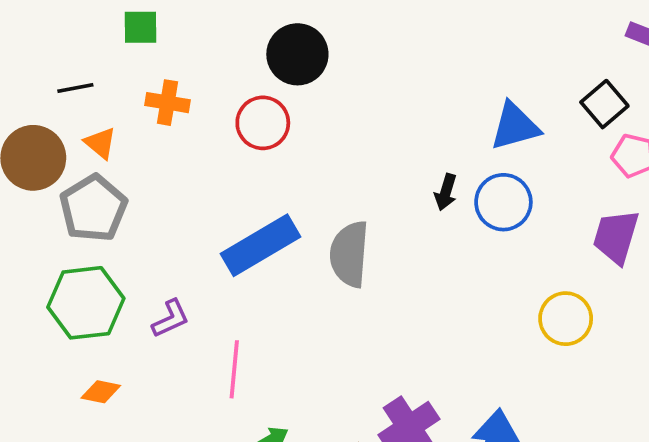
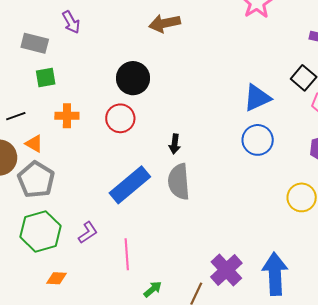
black arrow: (446, 192) -> (175, 144), moved

